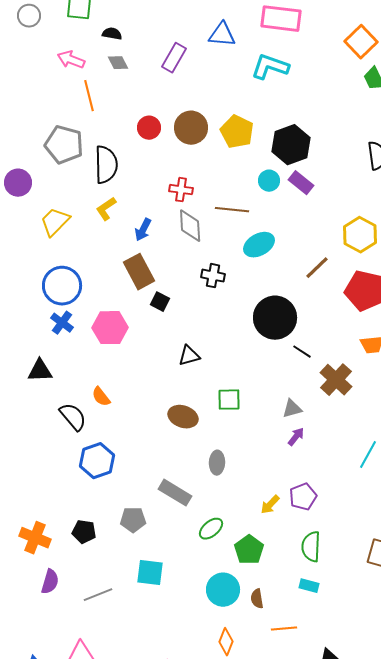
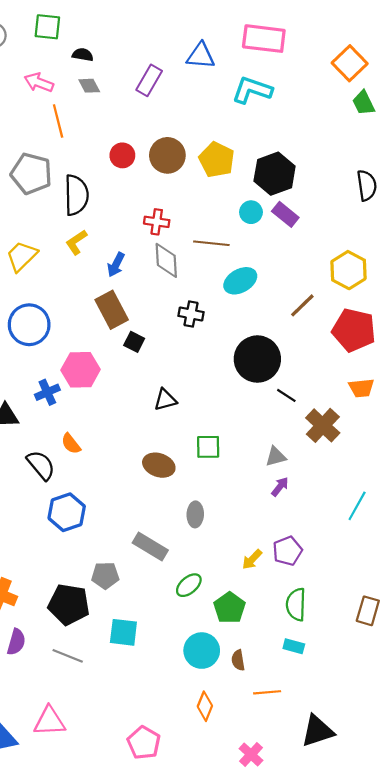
blue cross: (62, 323) -> (47, 392), moved, turned 30
black pentagon: (84, 532) -> (69, 604), moved, size x1.6
gray line: (98, 595) -> (68, 656), turned 44

